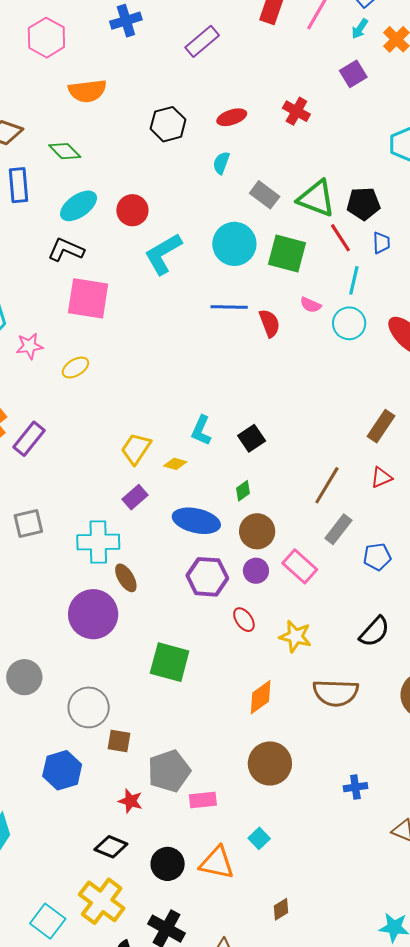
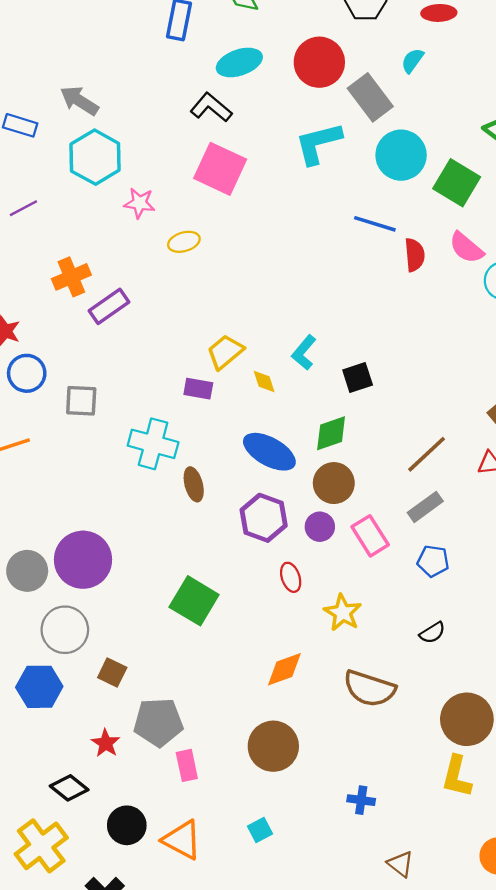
gray rectangle: (265, 195) -> (370, 97), moved, size x1.4
red circle: (132, 210) -> (319, 62), moved, size x1.4
pink semicircle: (311, 305) -> (466, 248), size x1.5
yellow diamond: (175, 464) -> (264, 381), turned 40
green diamond: (243, 491) -> (331, 433), size x1.6
purple rectangle: (135, 497) -> (198, 389), moved, turned 35
blue pentagon: (377, 557) -> (433, 561), moved
brown ellipse: (126, 578) -> (194, 484), moved
purple circle: (93, 614) -> (83, 560), moved
black semicircle: (374, 632) -> (432, 633), size x0.7
gray circle: (89, 707) -> (65, 630), moved
pink rectangle: (203, 800) -> (187, 765), turned 68
cyan square: (259, 838) -> (260, 830), moved

